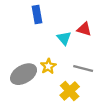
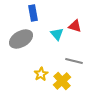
yellow star: (48, 66) -> (41, 74), moved
gray ellipse: (24, 74) -> (21, 39), moved

